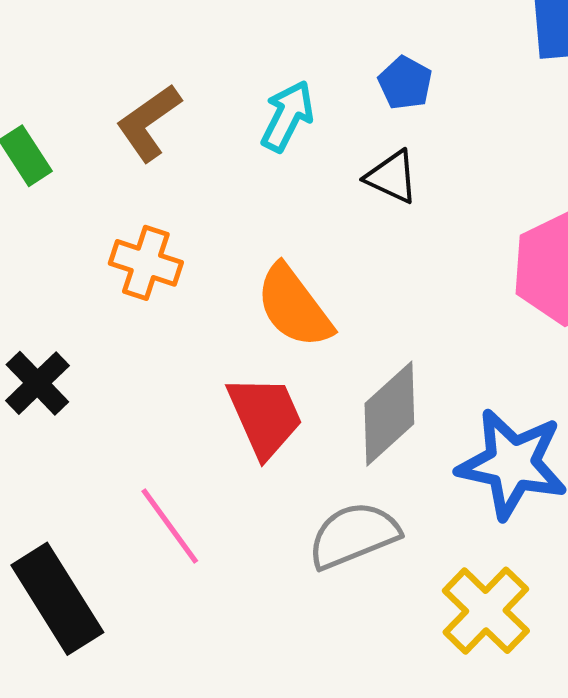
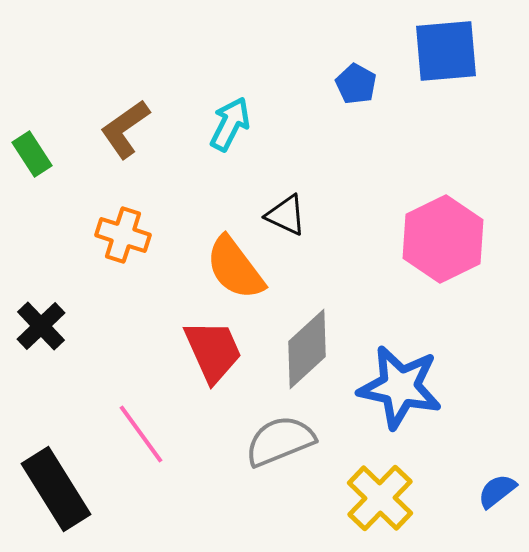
blue pentagon: (405, 83) -> (356, 84), moved
black triangle: (392, 177) -> (286, 215), moved

